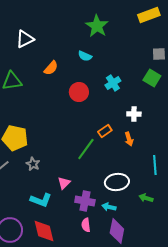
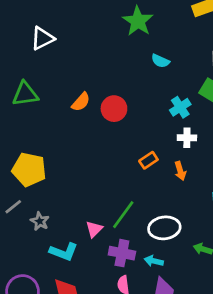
cyan semicircle: (85, 56) -> (160, 61), moved
orange semicircle: (51, 68) -> (81, 102), moved
cyan cross: (113, 83) -> (180, 107), moved
green line: (86, 149) -> (123, 215), moved
gray star: (33, 164) -> (40, 221), moved

